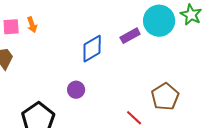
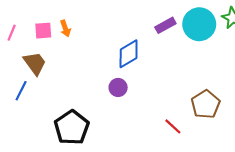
purple rectangle: (130, 36) -> (165, 25), moved
purple circle: (76, 90) -> (118, 87), moved

